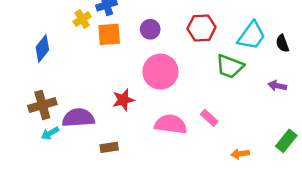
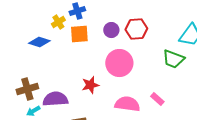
red hexagon: (202, 28) -> (136, 29), moved
blue diamond: (42, 48) -> (39, 42), moved, turned 70

